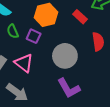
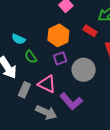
purple square: (34, 36) -> (60, 58), moved, turned -32
purple L-shape: (69, 88) -> (71, 101), moved

